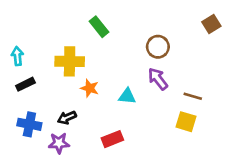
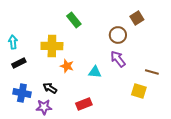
brown square: (211, 24) -> (137, 18), moved
brown line: (193, 96) -> (152, 72), moved
black arrow: (67, 118) -> (50, 88), turned 56

